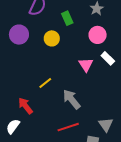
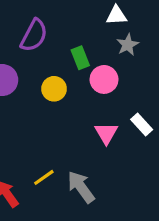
pink circle: (98, 35) -> (104, 79), moved
yellow line: (45, 83) -> (44, 177), moved

